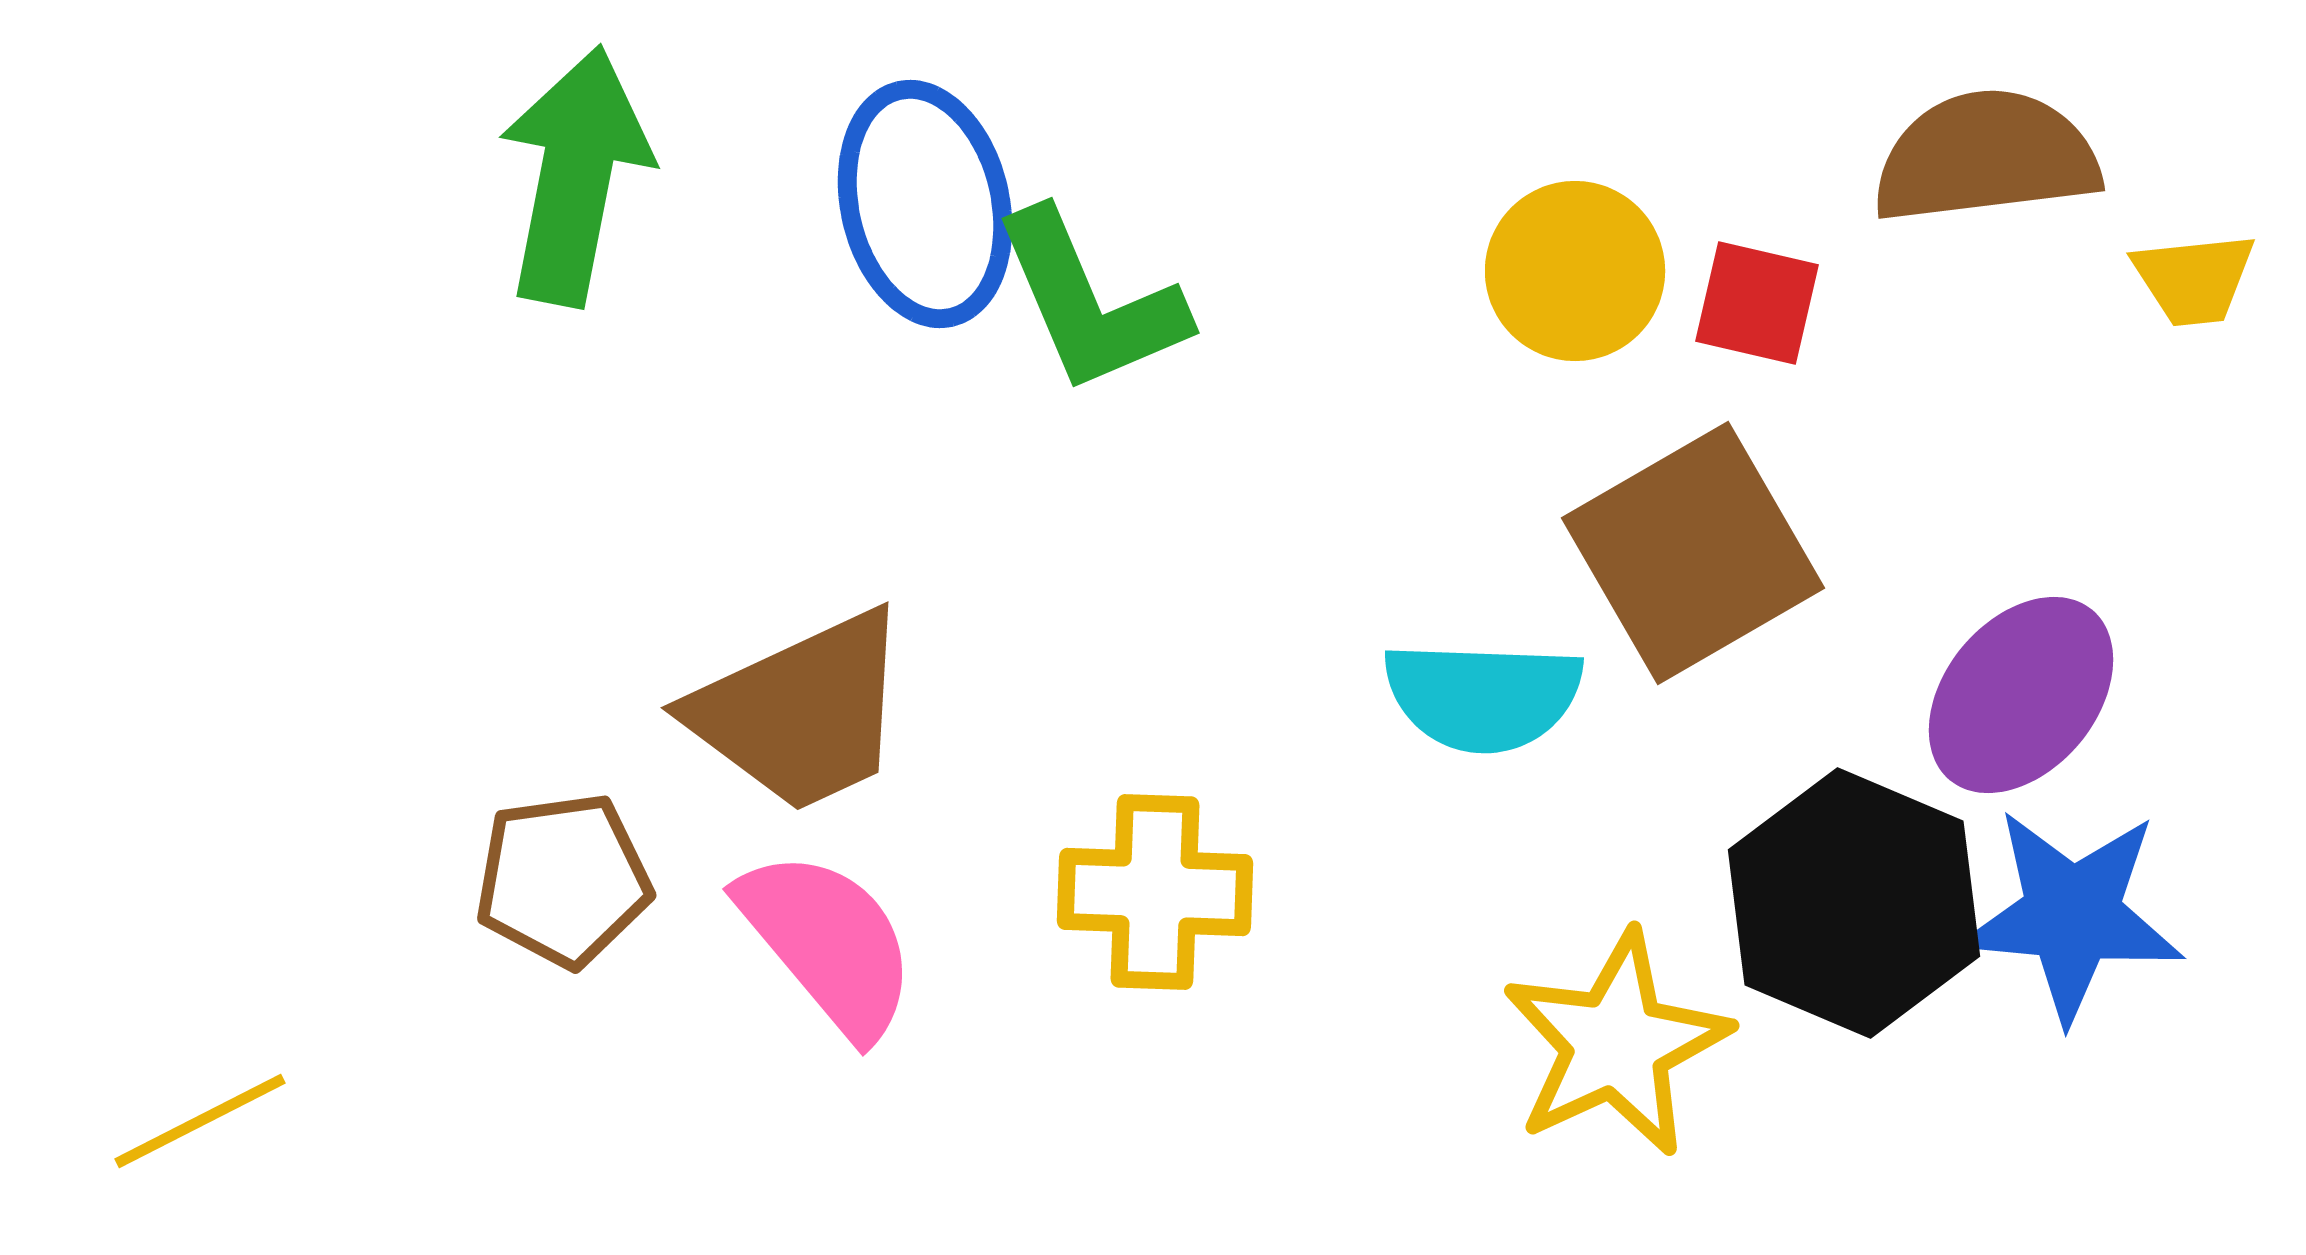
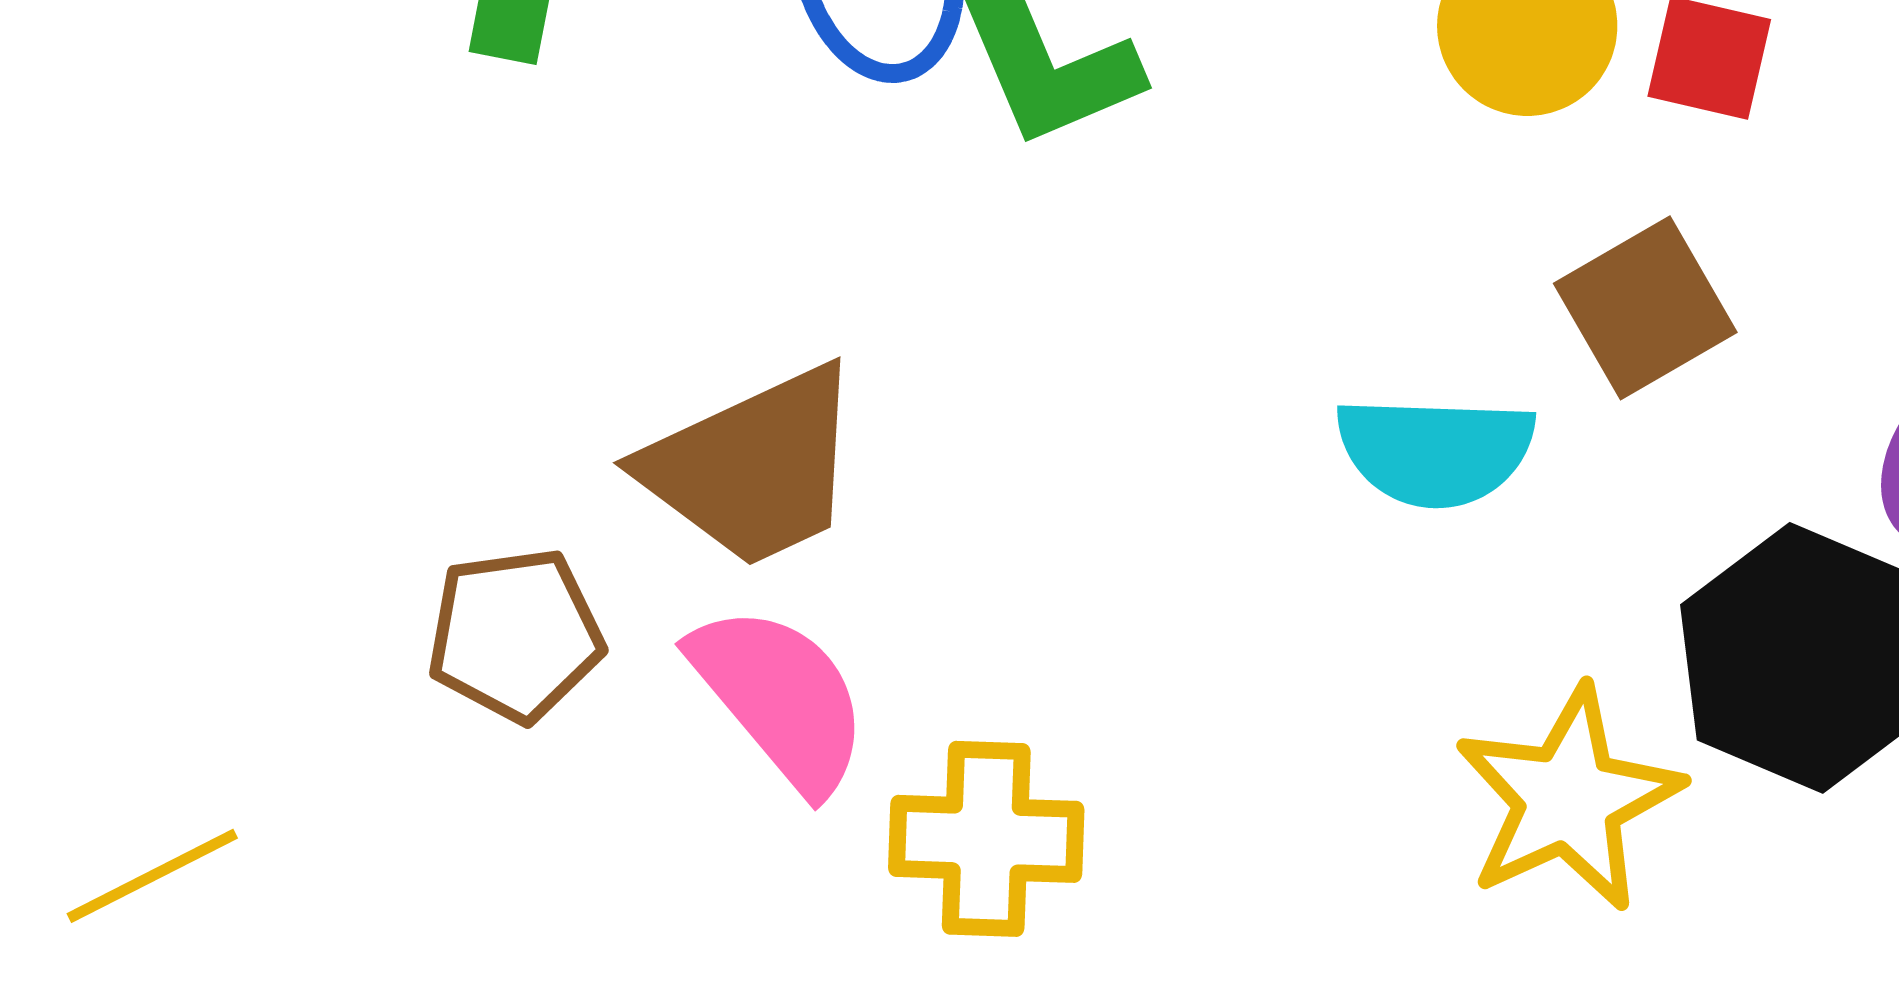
brown square: (1693, 553) -> (1645, 308), size x0.7
yellow cross: (1155, 892) -> (986, 839), moved

